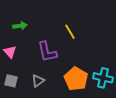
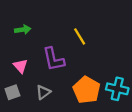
pink triangle: (10, 52) -> (20, 66), moved
gray square: (11, 81) -> (12, 92), turned -32

